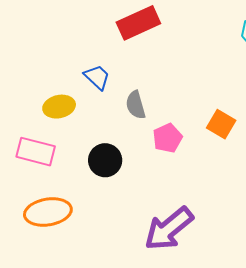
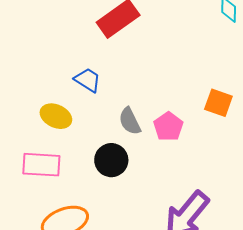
gray semicircle: (136, 105) -> (130, 121), moved
yellow ellipse: (59, 107) -> (56, 116), turned 48

